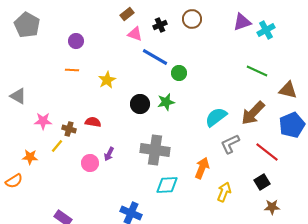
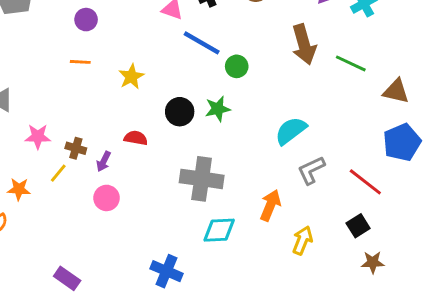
brown arrow: (253, 113) -> (304, 44), moved, turned -60
red semicircle: (93, 122) -> (136, 138), moved
purple arrow: (109, 154) -> (104, 161), moved

